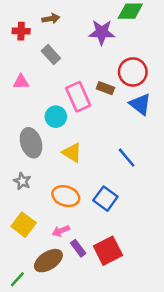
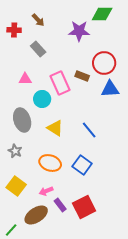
brown arrow: (51, 19) -> (38, 20), turned 56
pink triangle: (21, 82) -> (25, 79), moved
blue triangle: (140, 104) -> (110, 89), turned -42
blue line: (127, 158) -> (89, 130), moved

